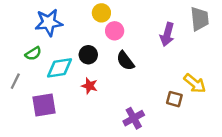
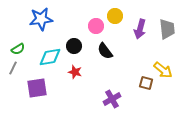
yellow circle: (101, 13) -> (115, 16), moved
gray trapezoid: (200, 19) -> (167, 29), moved
green semicircle: (33, 54) -> (18, 49), moved

